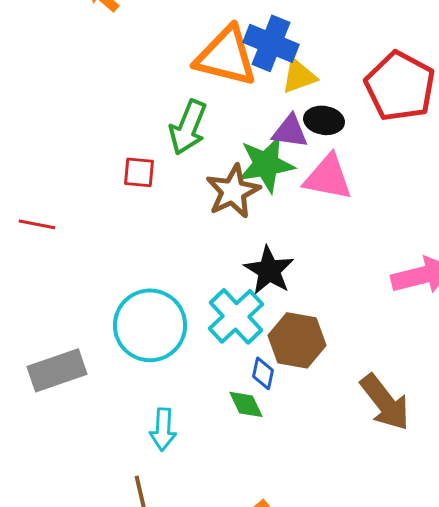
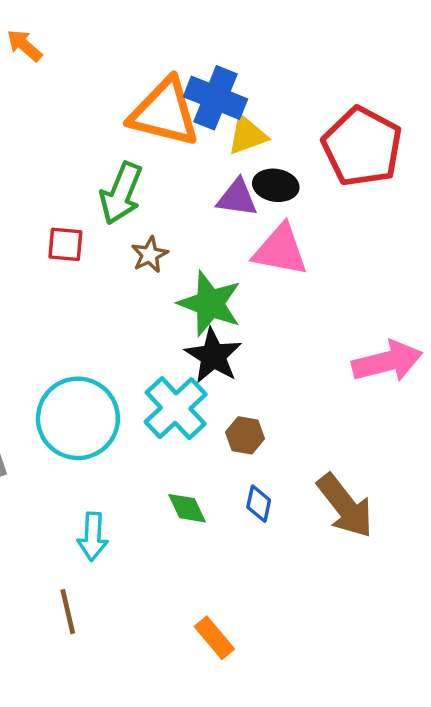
green star: (266, 164) -> (210, 304), moved, turned 30
brown star: (233, 191) -> (150, 255), moved, size x0.6
brown hexagon: (297, 340) -> (245, 435), size x0.6
blue diamond: (263, 373) -> (259, 504), moved

